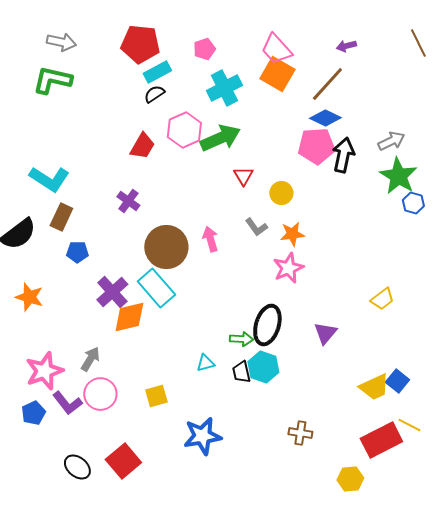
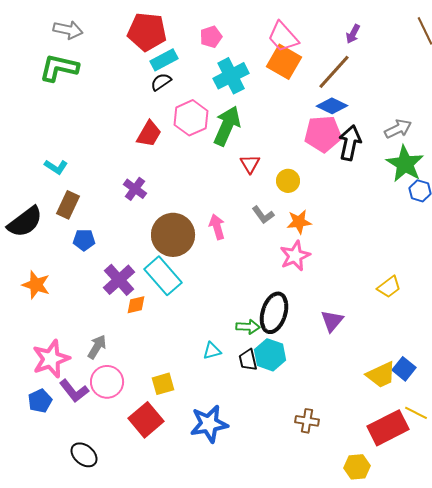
purple arrow: (346, 46) -> (353, 34), turned -48
green arrow: (220, 138) -> (227, 126), turned -42
cyan L-shape: (49, 179) -> (56, 167), size x0.6
orange diamond: (129, 317) -> (136, 305), size x0.6
red square: (123, 461) -> (146, 420), moved

